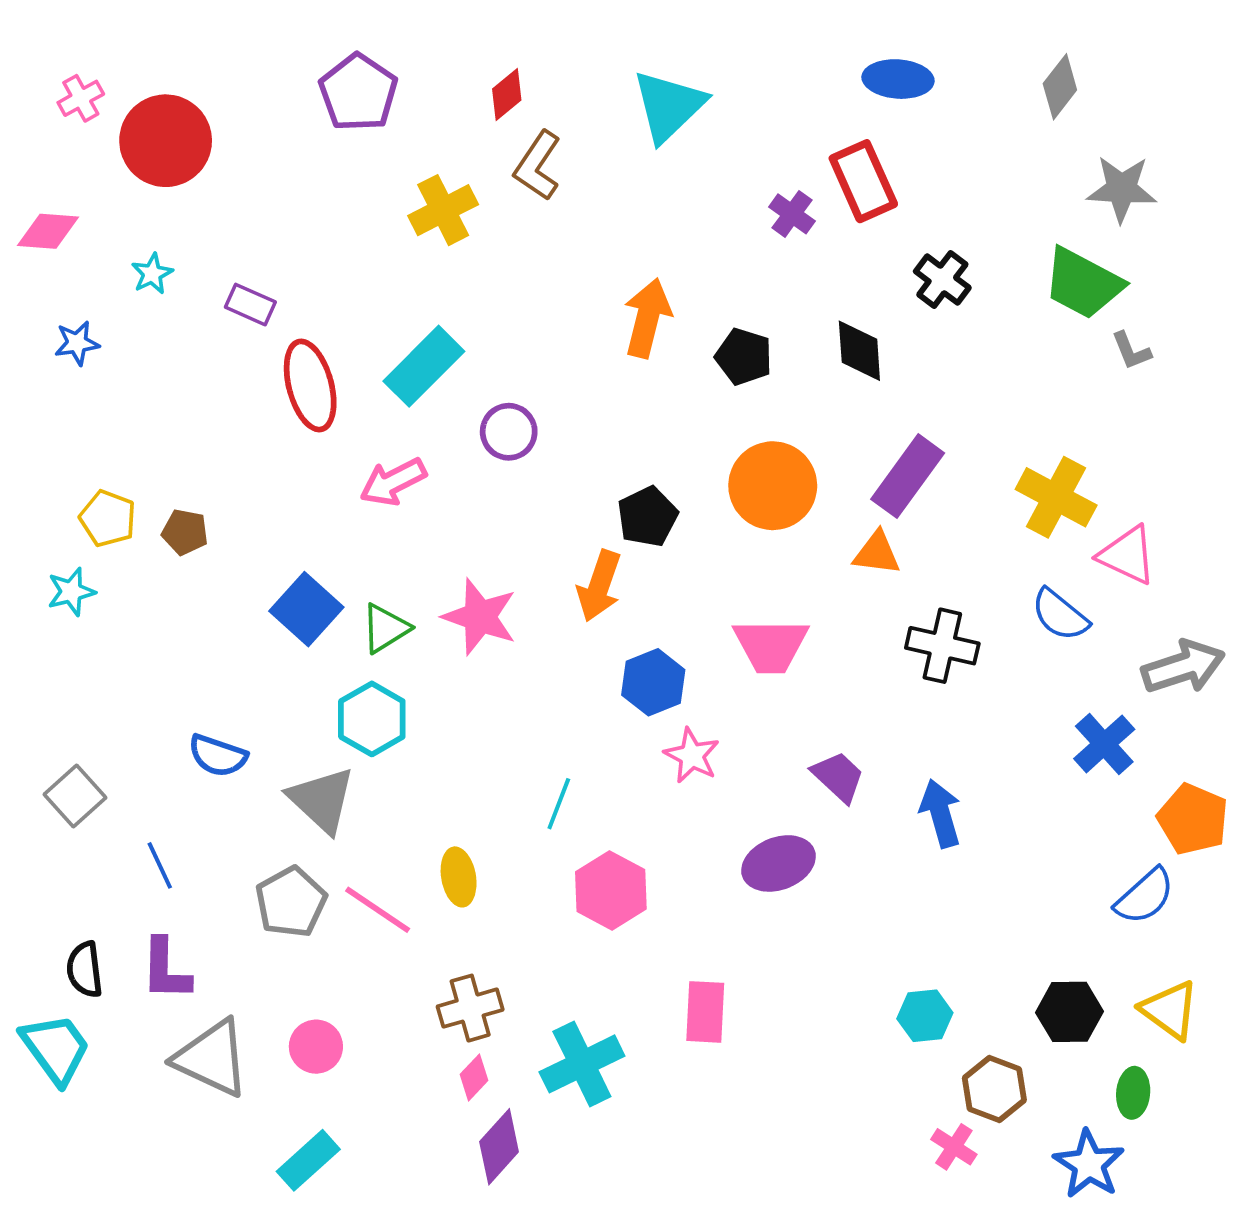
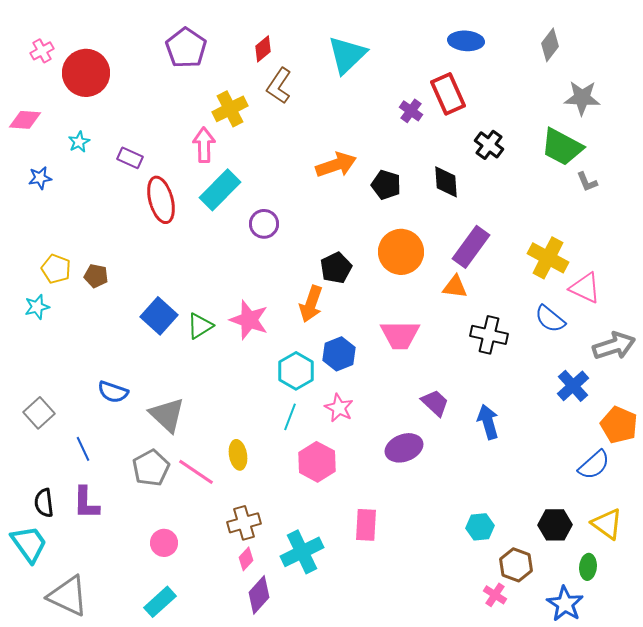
orange arrow: (647, 318) -> (336, 165), turned 57
pink arrow: (393, 482) -> (204, 145), moved, turned 116
cyan hexagon: (372, 719) -> (296, 371), moved
pink star: (692, 756) -> (339, 408), moved
gray triangle: (212, 1058) -> (68, 596), moved

